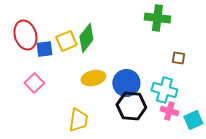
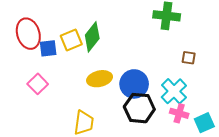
cyan cross: (164, 90) -> (174, 91), turned 30

